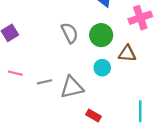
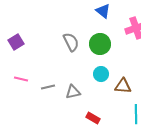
brown triangle: (127, 54) -> (123, 86), moved
gray triangle: (72, 87) -> (73, 92), size x0.7

